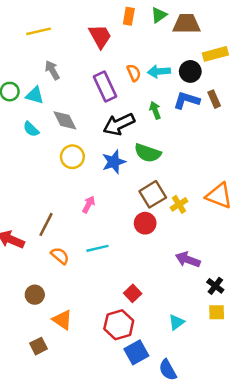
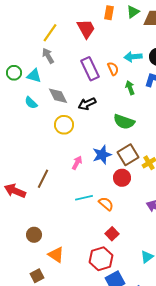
yellow line: (39, 31) -> (50, 33), moved, turned -42
orange semicircle: (134, 73) -> (113, 69), moved
black arrow: (119, 124) -> (87, 104), moved, size x0.7
blue star: (114, 162) -> (102, 155), moved
orange semicircle: (60, 256) -> (106, 204), moved

